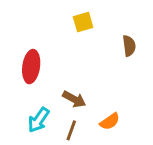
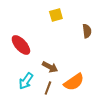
red ellipse: (31, 67) -> (21, 45), turned -50
orange semicircle: (110, 121) -> (74, 82), size x1.5

